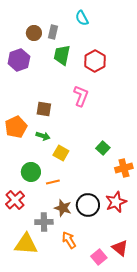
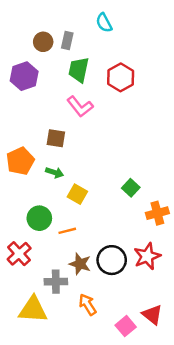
pink L-shape: (81, 96) -> (80, 107), moved, turned 120

